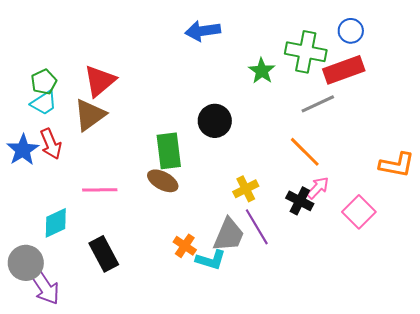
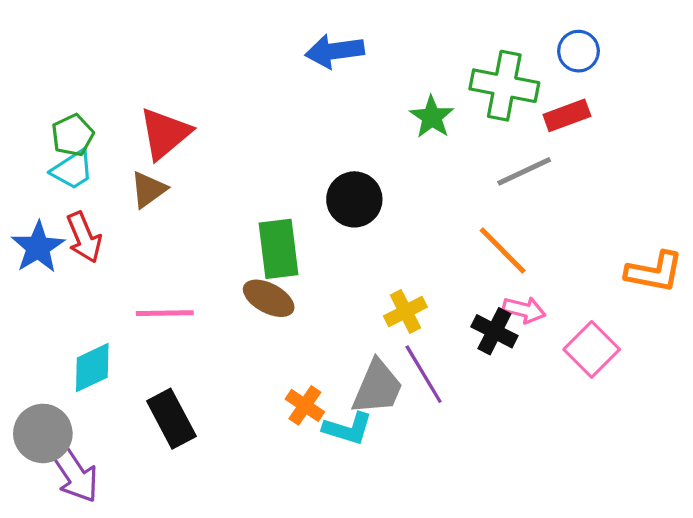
red rectangle: (344, 70) -> (567, 115), size x0.7
brown triangle: (90, 115) -> (148, 190), size x0.7
pink arrow: (318, 188) -> (524, 310), turned 60

